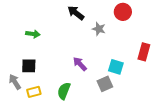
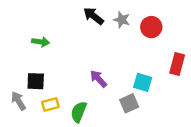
red circle: (123, 12) -> (151, 27), moved
gray star: (99, 29) -> (122, 20), moved
yellow rectangle: (34, 92) -> (50, 105), moved

